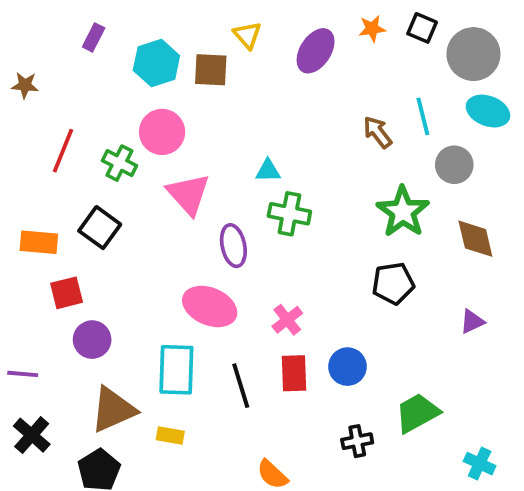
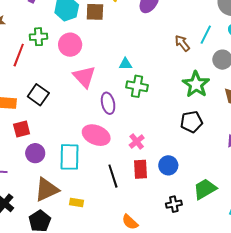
cyan line: (423, 116) -> (206, 35), turned 42
green cross: (119, 163) -> (38, 37), moved, turned -30
cyan rectangle: (176, 370) -> (70, 157), moved

